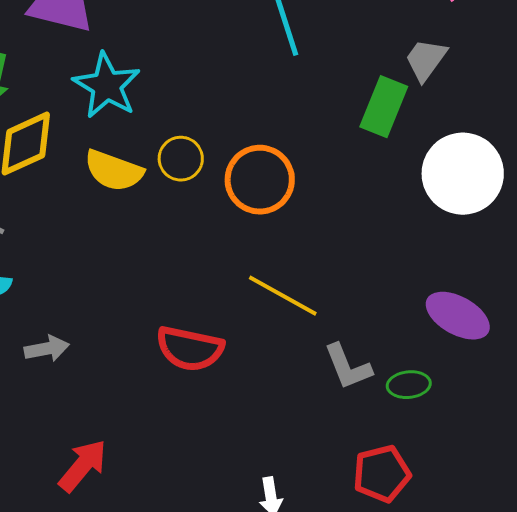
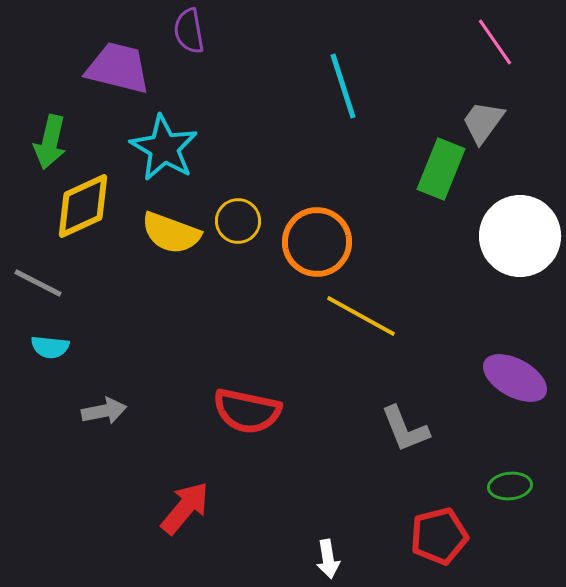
yellow line: (283, 296) -> (361, 316), moved
green ellipse: (409, 385) -> (510, 486), moved
red arrow: (83, 466) -> (185, 508), moved

